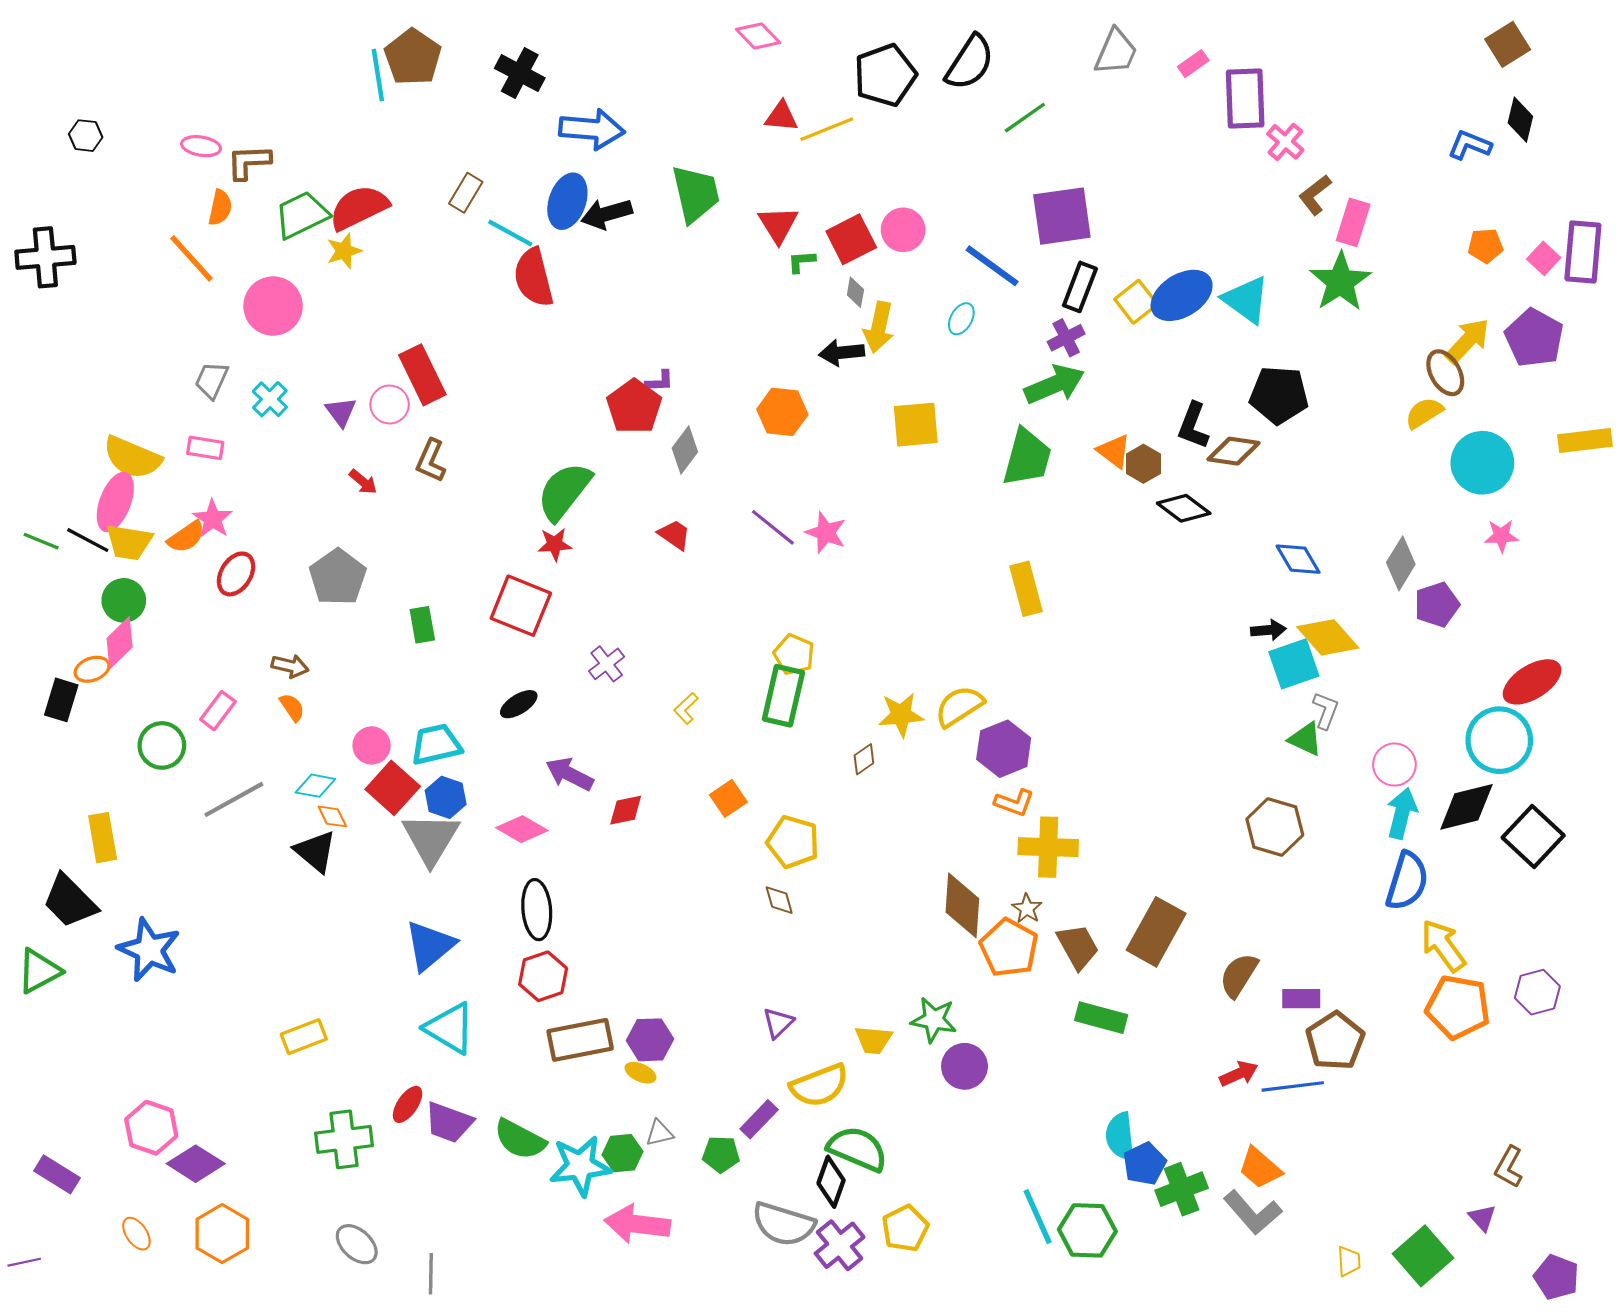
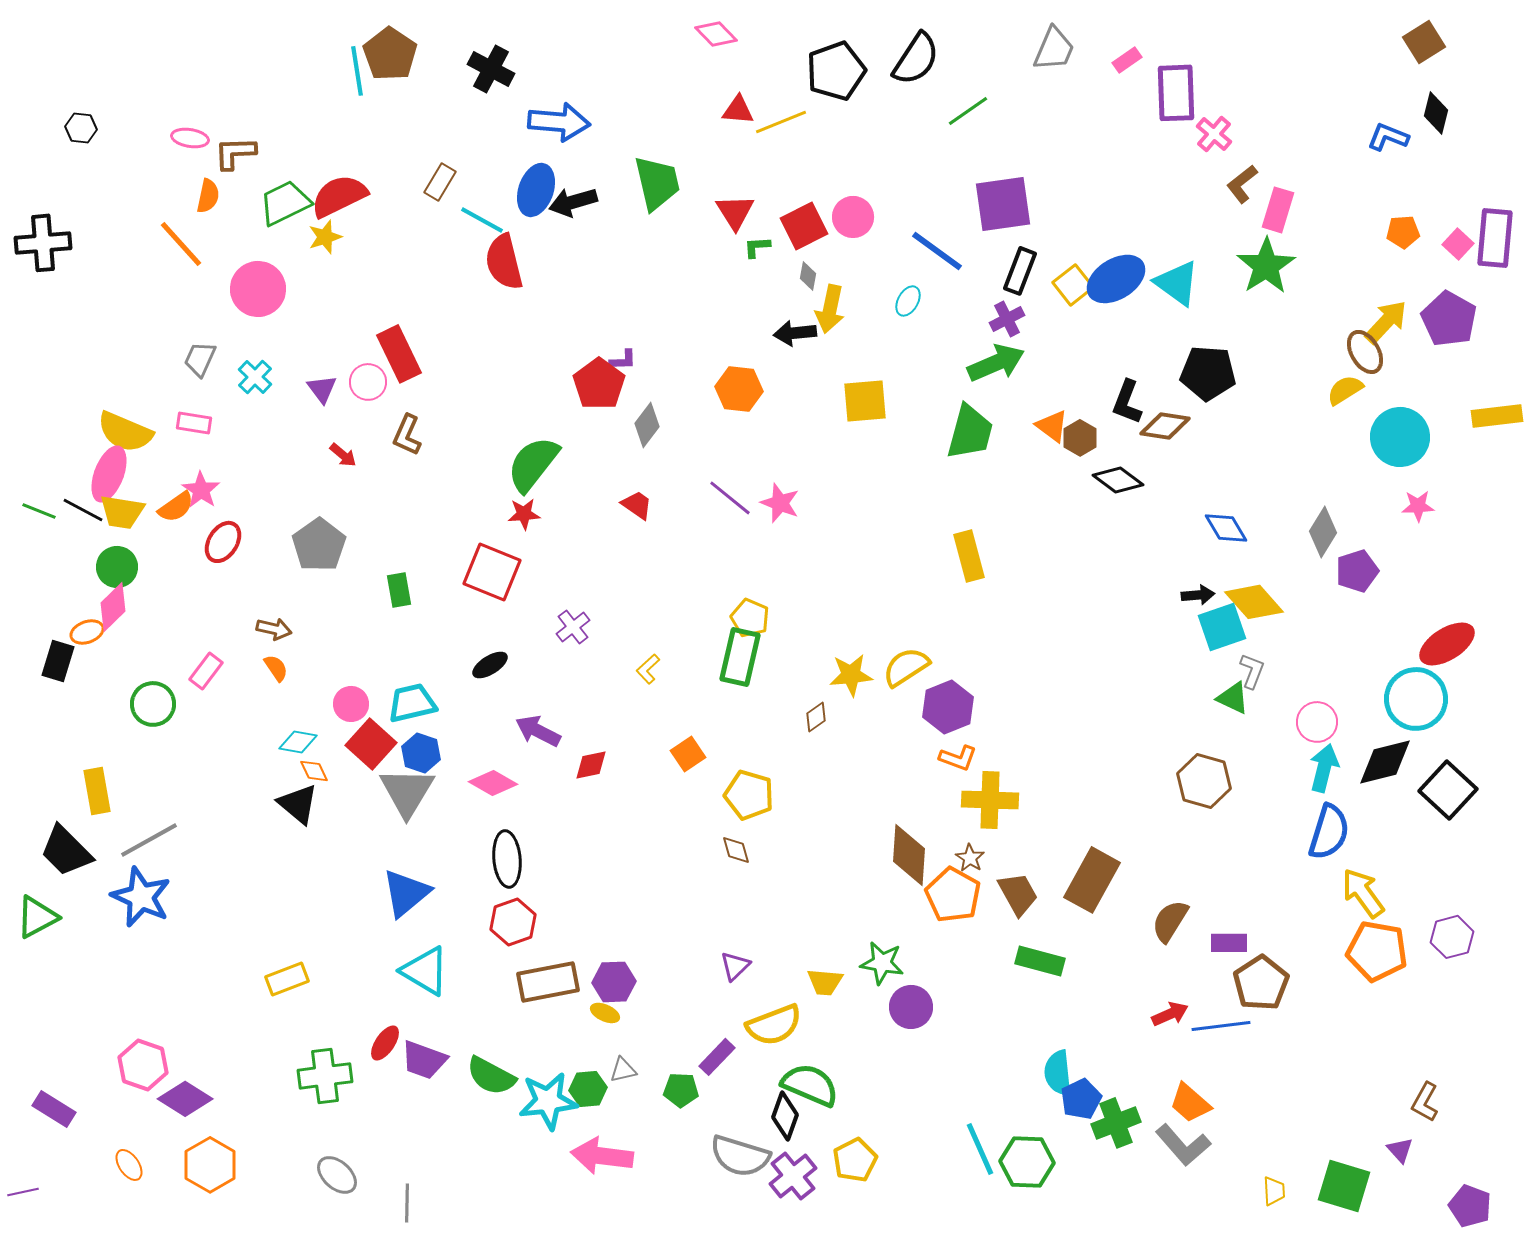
gray line: (234, 799) -> (149, 840), moved
green square: (1423, 1256) -> (1344, 1186), turned -32

